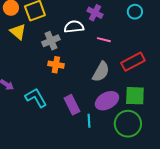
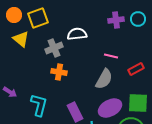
purple cross: (95, 13) -> (116, 20), moved, turned -35
pink line: (104, 40) -> (111, 56), moved
red rectangle: (133, 62) -> (136, 69), size x0.7
cyan L-shape: (36, 98) -> (39, 105), turned 45

